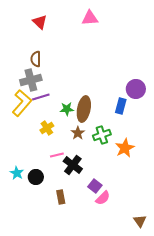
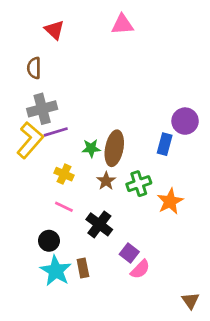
brown semicircle: (36, 59) -> (34, 68), moved
yellow cross: (47, 128) -> (64, 174), turned -32
pink line: (57, 155) -> (64, 207), moved, turned 40
cyan star: (17, 173) -> (56, 271), moved, size x1.6

